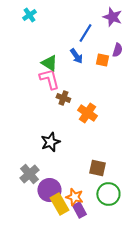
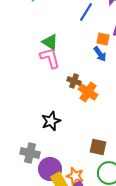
blue arrow: (76, 56) -> (100, 54), moved
brown cross: (63, 98) -> (74, 81), moved
gray cross: (29, 174) -> (30, 153), turned -36

